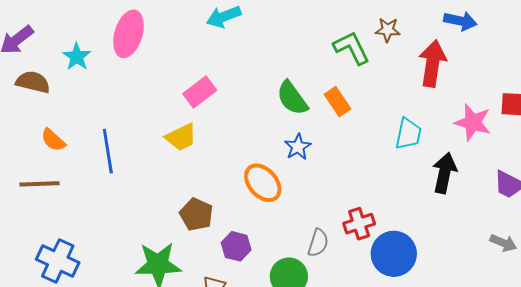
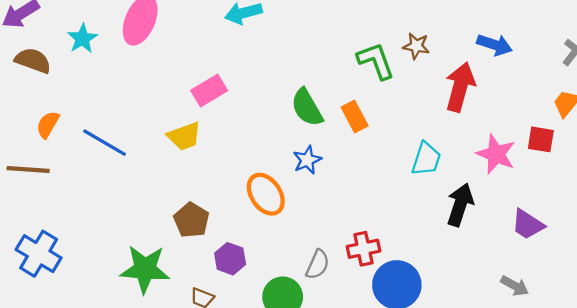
orange semicircle: (53, 140) -> (48, 125), turned 72
blue line: (108, 151) -> (105, 143), turned -57

